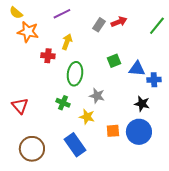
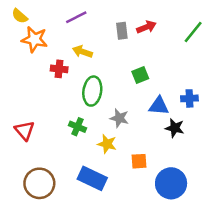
gray rectangle: (99, 25) -> (122, 31), turned -40
yellow arrow: (67, 42) -> (82, 52), turned -91
blue triangle: (137, 69) -> (159, 106), moved
blue circle: (139, 132) -> (171, 183), moved
blue rectangle: (75, 145) -> (92, 178), turned -30

